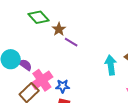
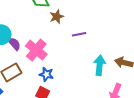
purple line: (71, 42) -> (79, 34), moved, turned -56
pink cross: (42, 80) -> (36, 50), moved, turned -30

